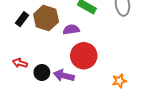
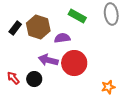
red arrow: (20, 63) -> (13, 78), moved, turned 32
purple arrow: (64, 76) -> (48, 60), moved

